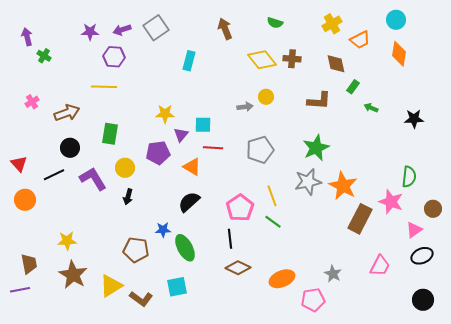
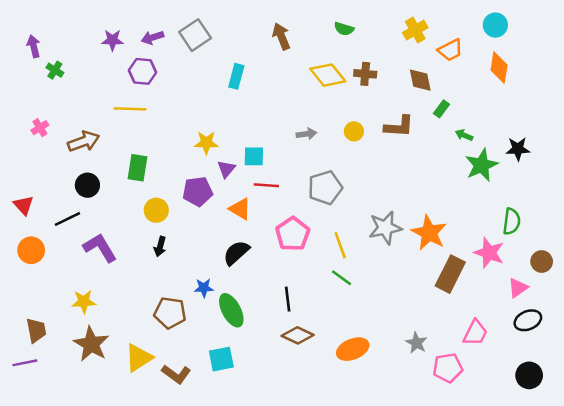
yellow circle: (266, 97) -> (354, 131), moved
green star: (316, 148) -> (482, 165), moved
purple L-shape: (93, 179) -> (100, 248), moved
pink pentagon: (240, 208) -> (293, 234), moved
pink pentagon: (313, 300) -> (448, 368), moved

